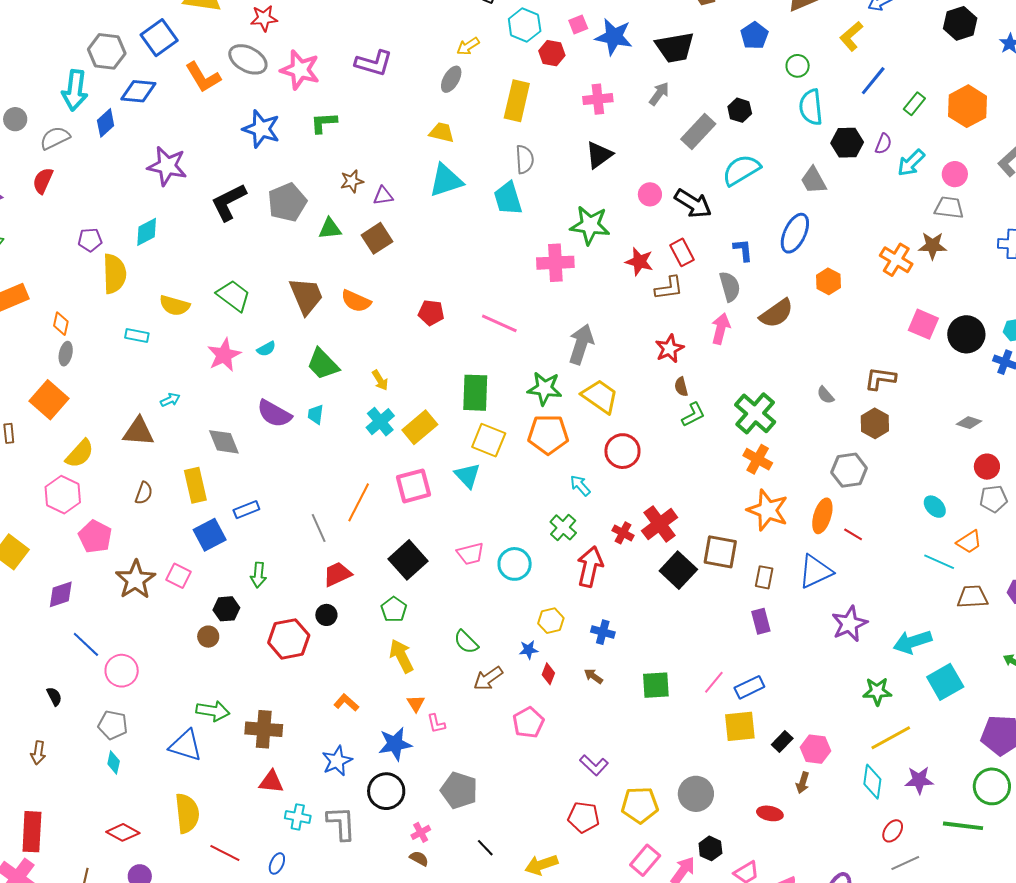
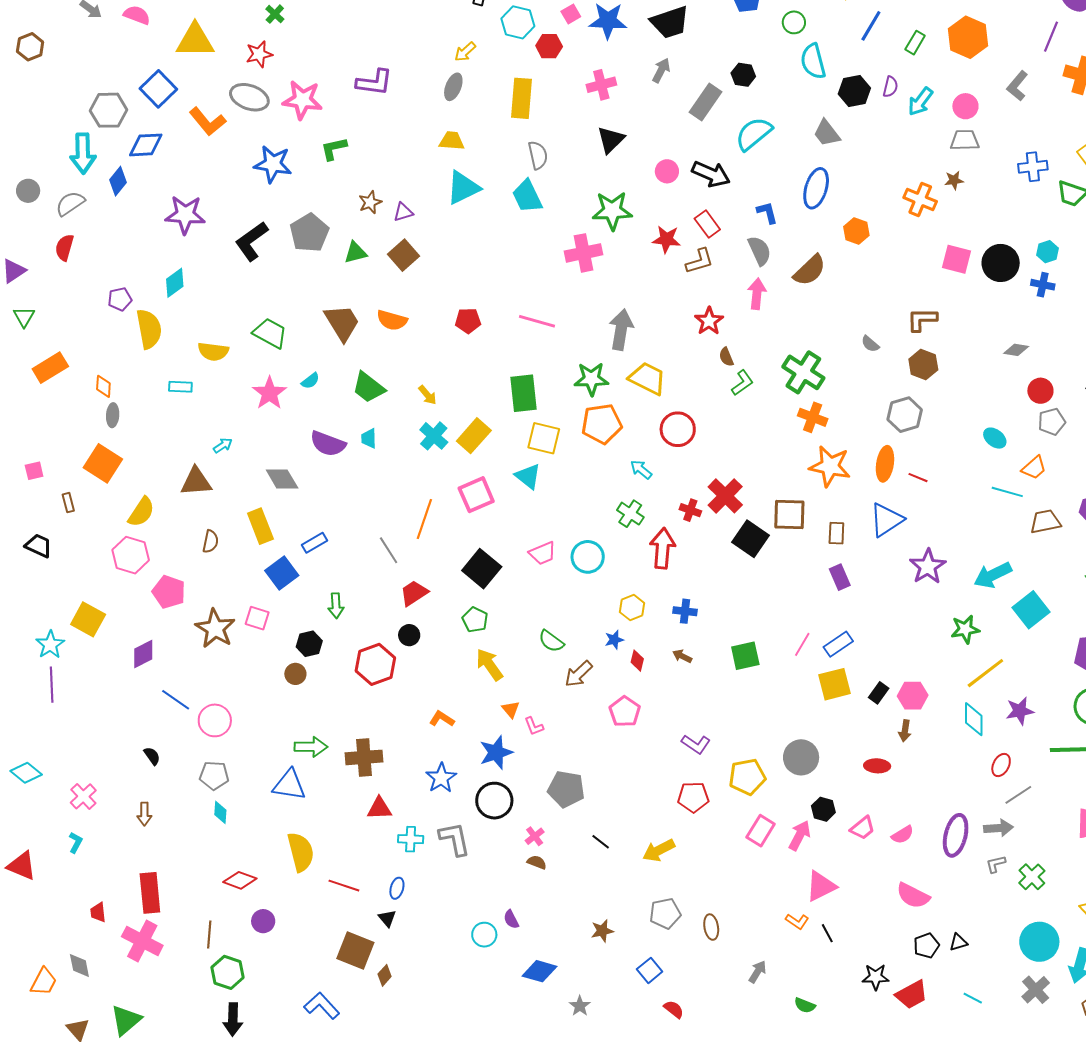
brown star: (933, 246) -> (954, 180), size x0.7

